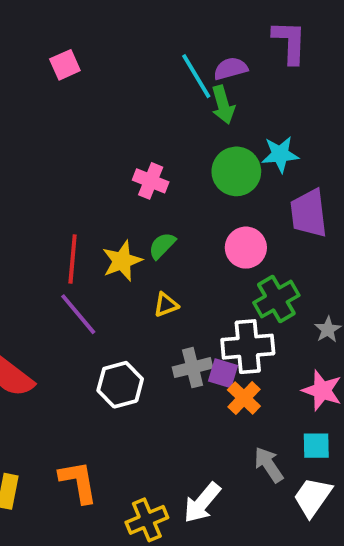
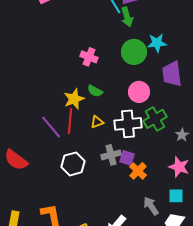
green semicircle: (162, 246) -> (95, 91), turned -105
red line: (73, 259) -> (70, 121), moved
white cross: (248, 347) -> (128, 124), moved

